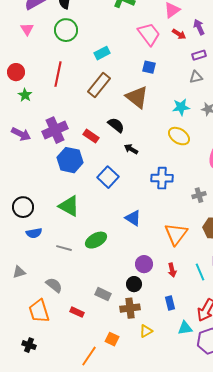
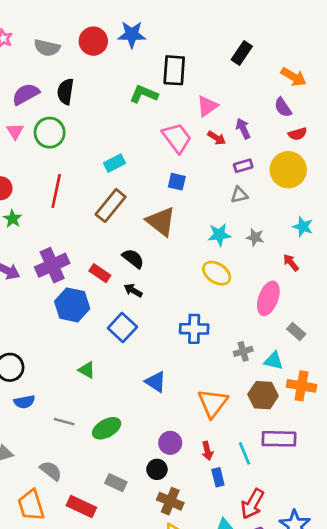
green circle: (66, 30) -> (50, 133), moved
black arrow: (131, 149) -> (133, 290), moved
green triangle: (69, 206) -> (87, 370), moved, size x0.6
green ellipse: (96, 240) -> (107, 428), moved
blue rectangle: (170, 303) -> (218, 477), moved
brown cross: (130, 308) -> (170, 501), moved, turned 30
red rectangle: (77, 312) -> (81, 506), size x1.5

